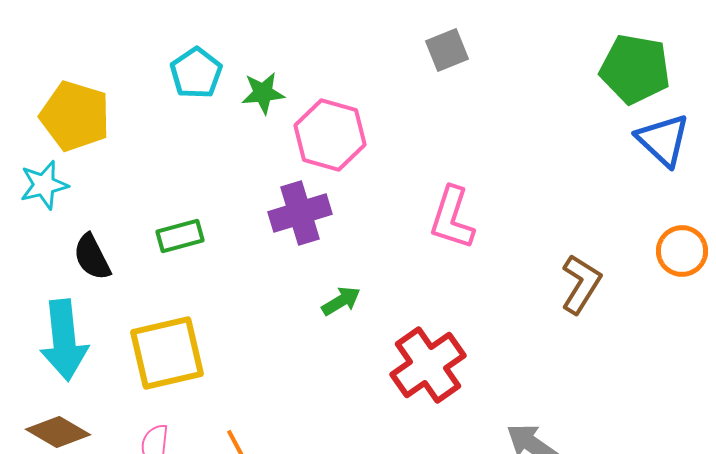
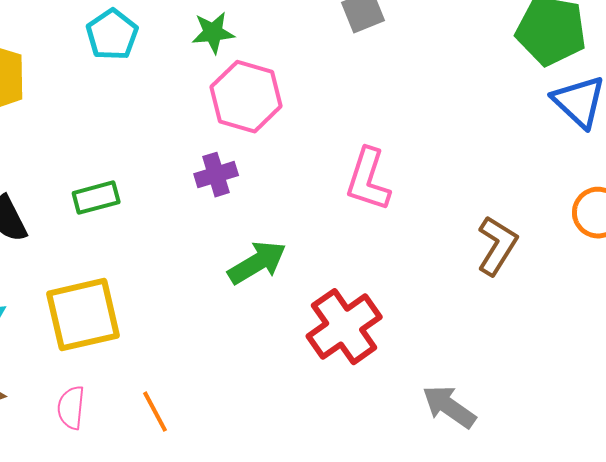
green star: (263, 93) -> (213, 33), moved
purple cross: (300, 213) -> (216, 175), size x0.7
green arrow: (341, 301) -> (257, 263), size x1.5

